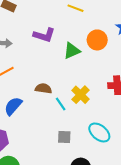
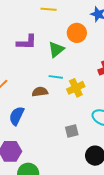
yellow cross: (81, 95) -> (76, 88), turned 36
cyan line: (61, 104) -> (56, 77), moved, turned -32

